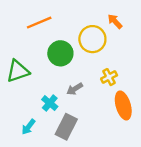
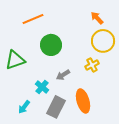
yellow circle: (92, 39) -> (103, 41), moved
orange ellipse: (123, 105) -> (83, 101), moved

